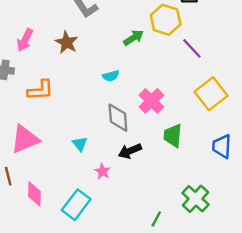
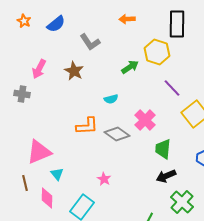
purple line: (192, 48) -> (172, 88), moved
orange L-shape: (40, 90) -> (87, 126), moved
gray diamond: (118, 118) -> (117, 134), turned -50
cyan triangle: (80, 144) -> (57, 174), moved
black arrow: (130, 151) -> (166, 176), moved

